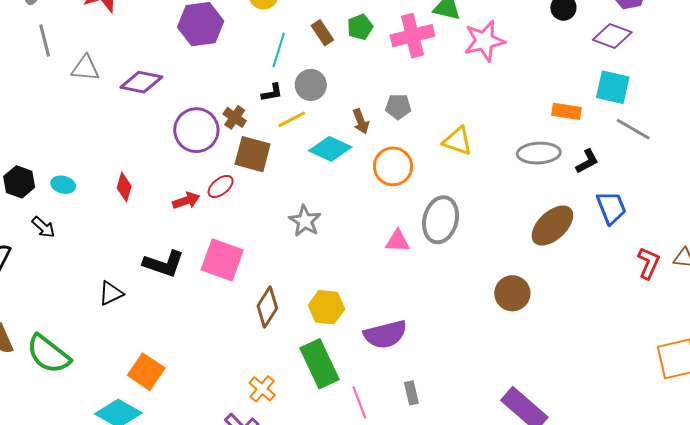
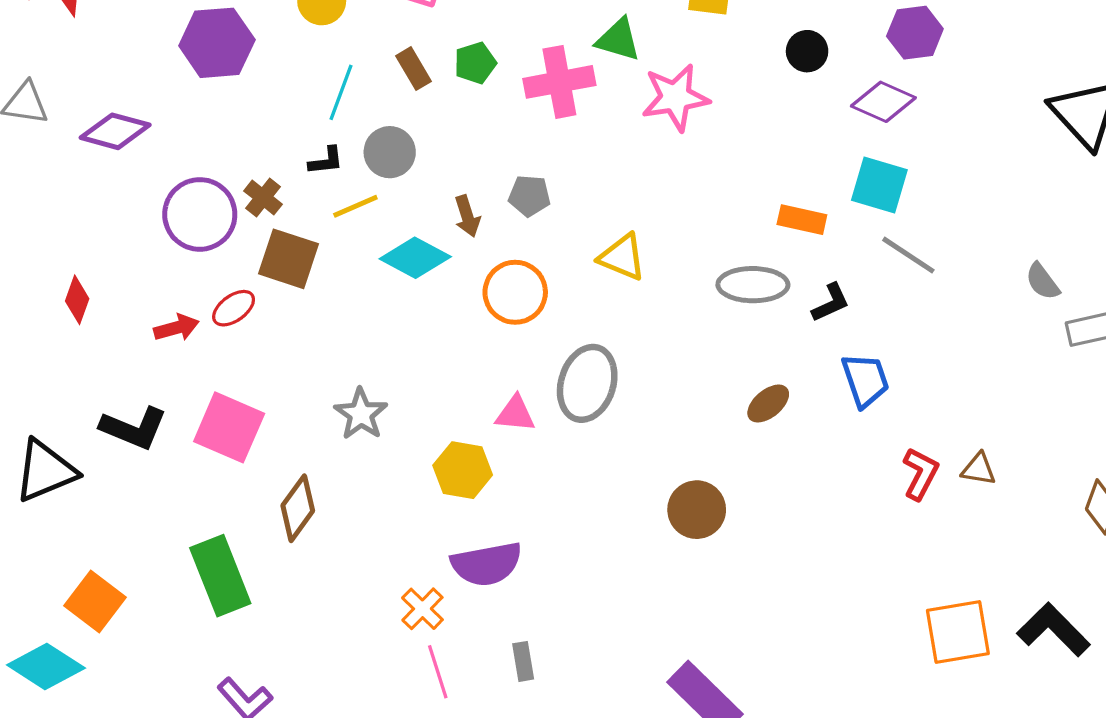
gray star: (305, 221) -> (361, 414), moved
brown ellipse: (552, 226) -> (768, 404), size x0.6
black triangle: (111, 293) -> (45, 471), size x1.6
yellow hexagon: (326, 307) -> (463, 470), moved
green rectangle: (320, 364) -> (220, 576), moved
orange cross: (262, 389) -> (422, 609), moved

